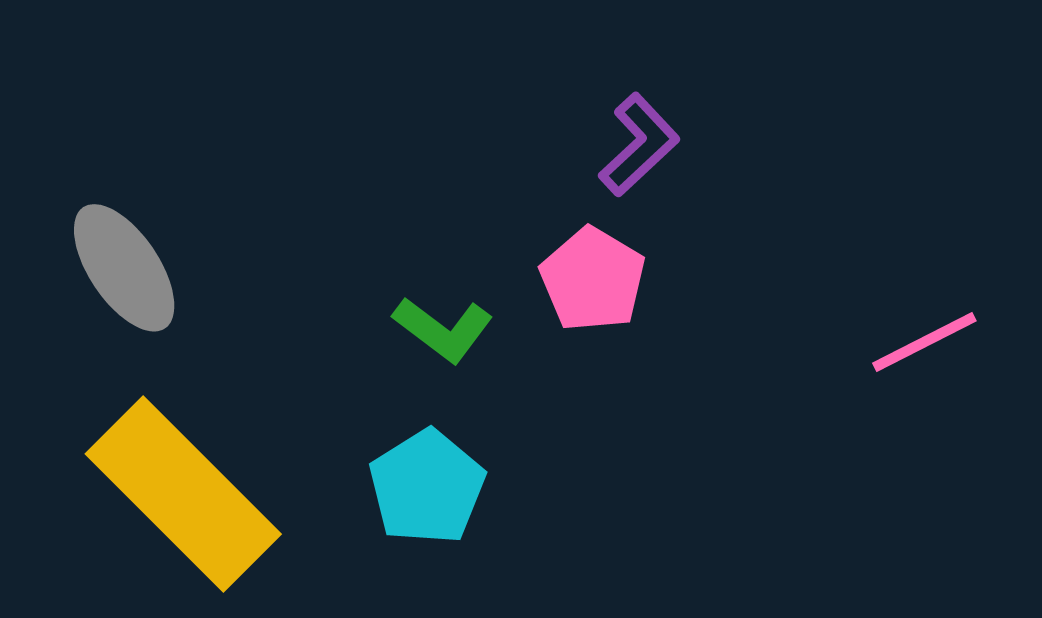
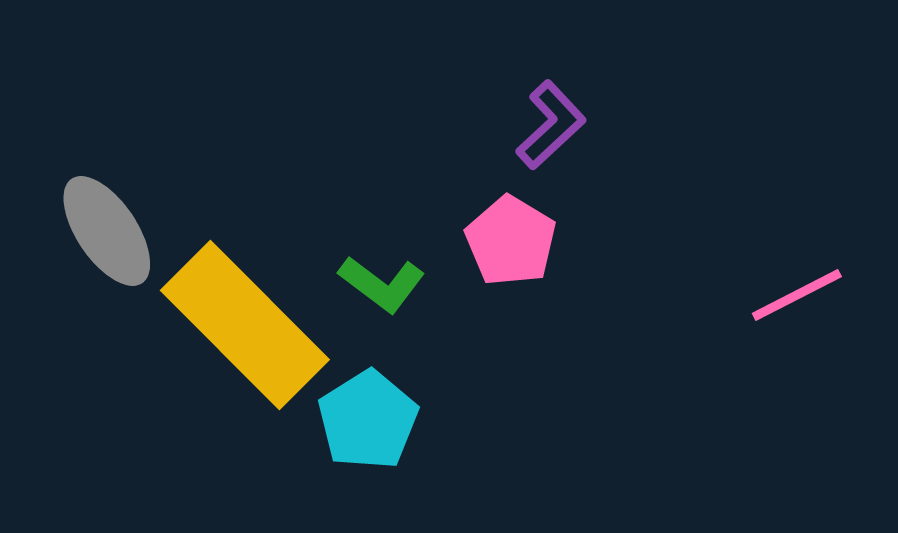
yellow rectangle: (183, 494) -> (245, 325), moved

